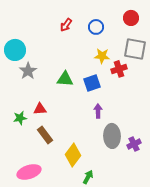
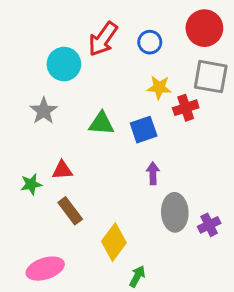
red circle: (131, 18) -> (204, 28), size x1.5
red arrow: (66, 25) -> (103, 39), size x1.6
cyan circle: (15, 50) -> (64, 64), moved

